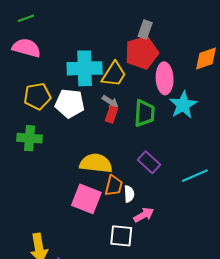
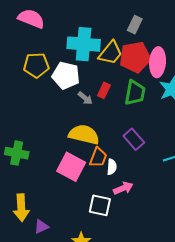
gray rectangle: (145, 29) -> (135, 25), moved
red pentagon: (142, 53) -> (135, 57), moved
gray arrow: (110, 102) -> (85, 98), moved
green cross: (30, 138) -> (17, 153), moved

